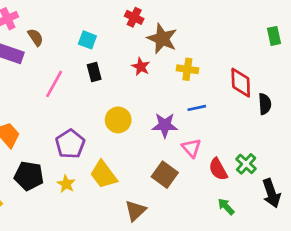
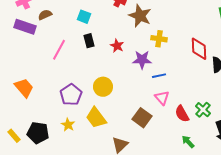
brown semicircle: (36, 37) -> (45, 15), turned -80
red star: (141, 67) -> (117, 46), moved
blue line: (197, 108) -> (159, 76), moved
yellow circle: (118, 120) -> (103, 87), moved
purple star: (165, 125) -> (142, 60), moved
black pentagon: (29, 176) -> (38, 133), moved

